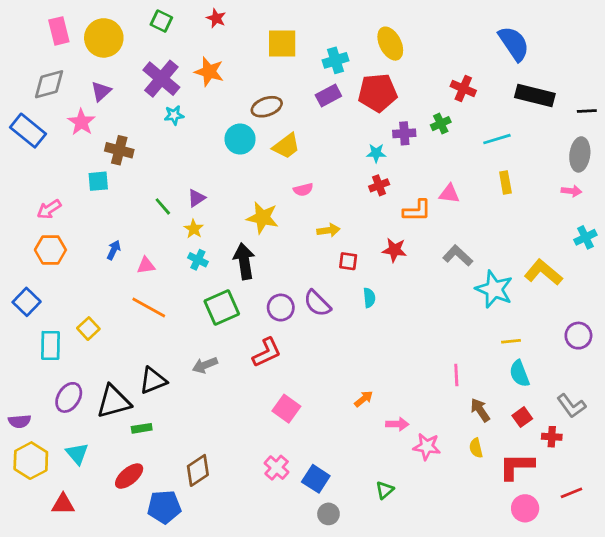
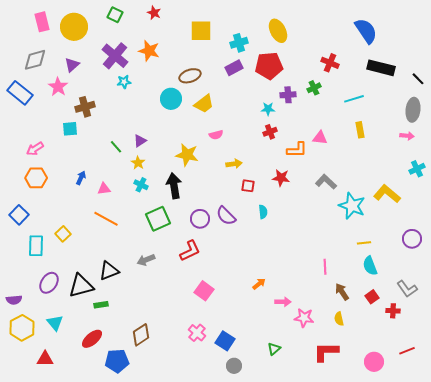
black line: (587, 111) -> (418, 79), turned 48
brown cross: (119, 150) -> (85, 107), turned -30
red L-shape: (517, 466) -> (326, 352), moved

